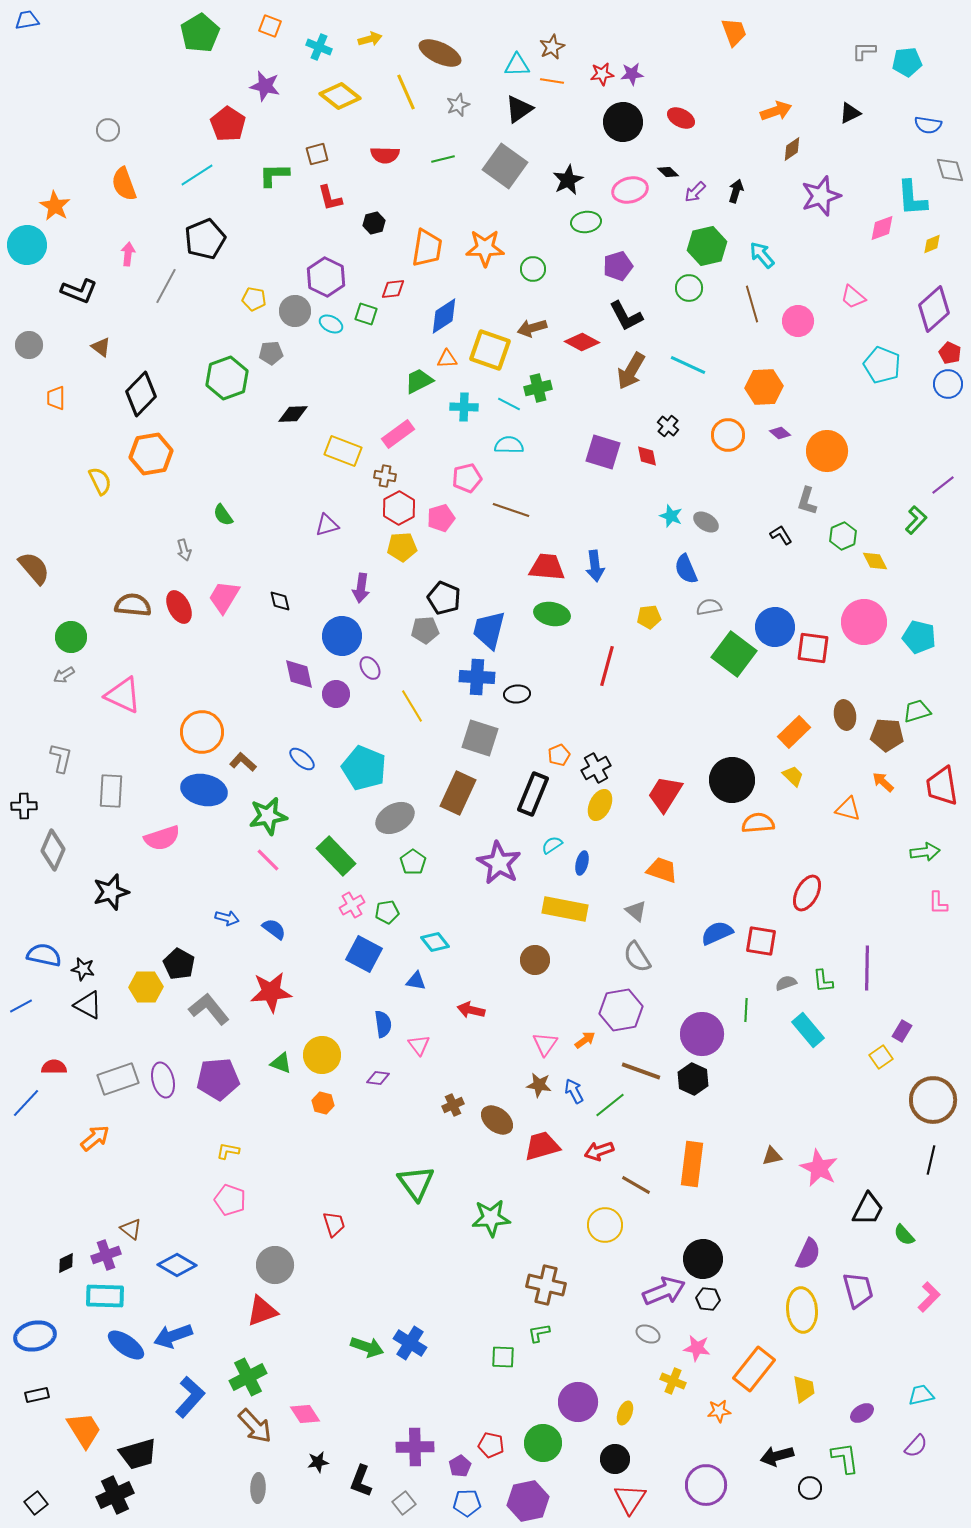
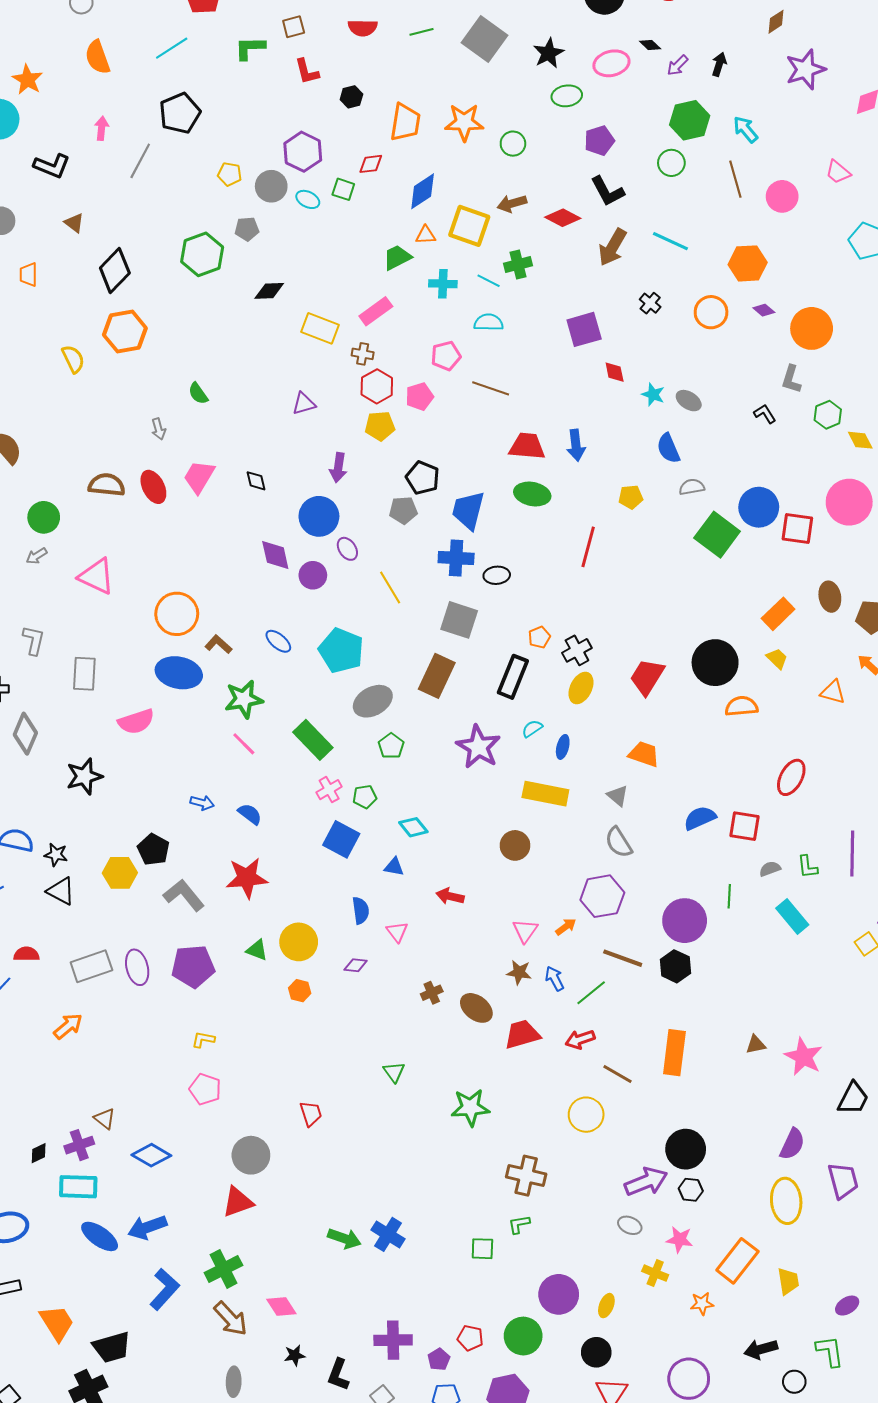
purple square: (603, 452) -> (584, 329), turned -33
red diamond: (647, 456) -> (615, 372), moved
green triangle: (416, 1183) -> (394, 1072), size x0.6

